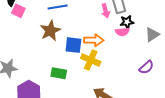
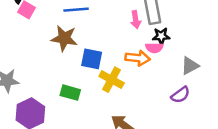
brown star: (50, 31) -> (64, 38), turned 30
gray triangle: (152, 35) -> (190, 66), moved
orange arrow: (94, 40) -> (138, 58), moved

